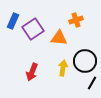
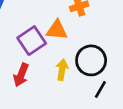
purple square: (33, 29) -> (32, 41), moved

